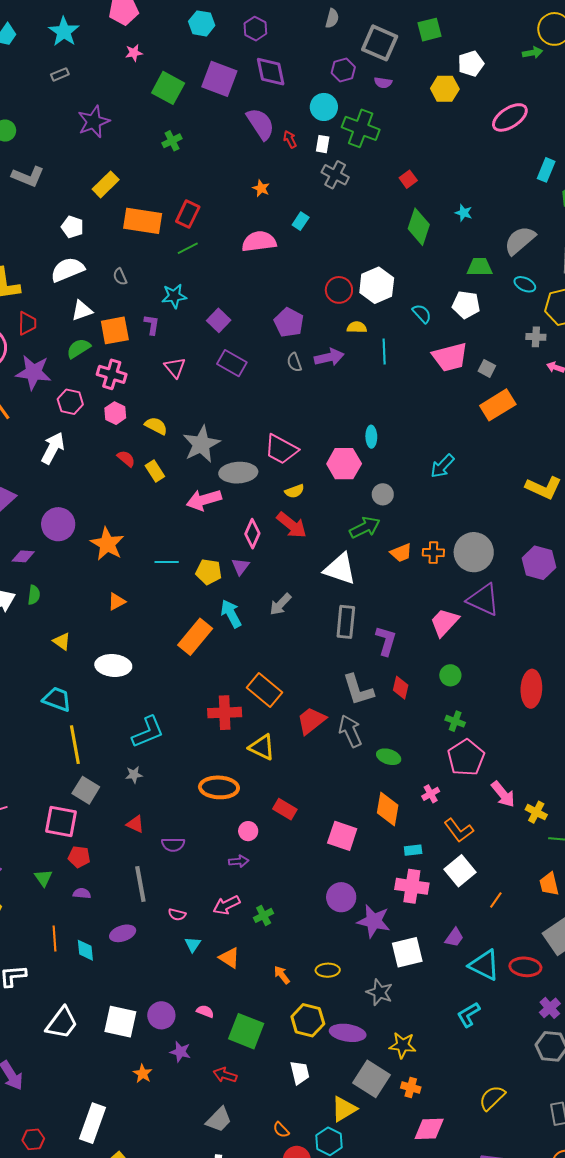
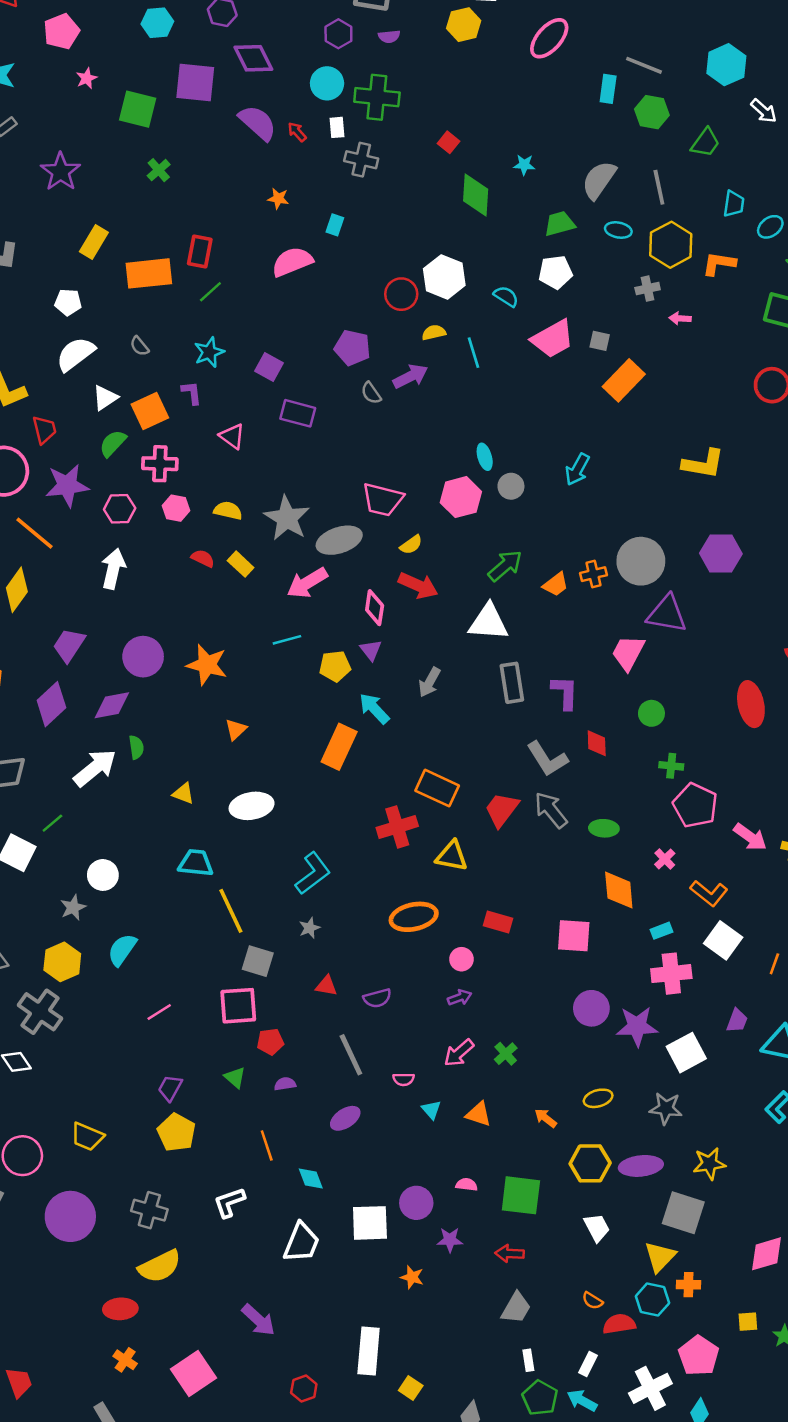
gray circle: (383, 494) -> (511, 486), moved
purple diamond: (23, 556) -> (112, 705), size x1.4
cyan line: (167, 562) -> (287, 640), moved
cyan diamond: (85, 950) -> (311, 1179), moved
orange cross: (411, 1087) -> (689, 1285), moved

